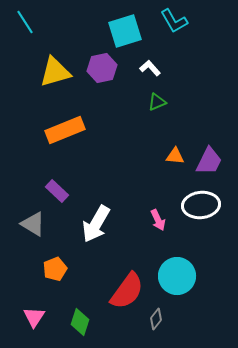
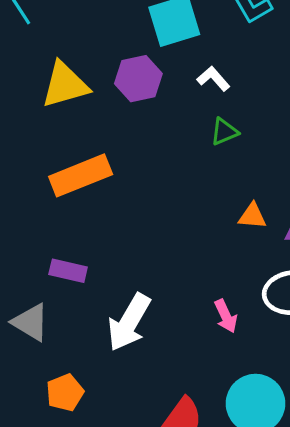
purple rectangle: (57, 191) -> (68, 271), turned -30

